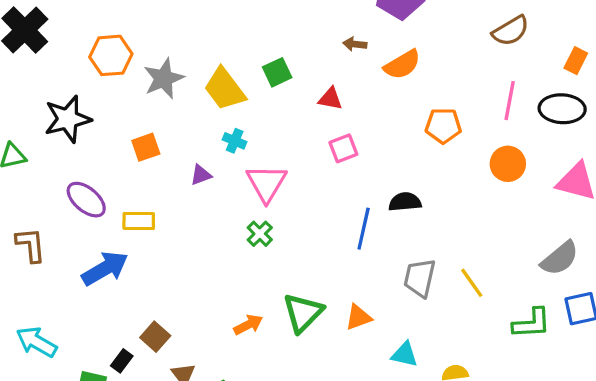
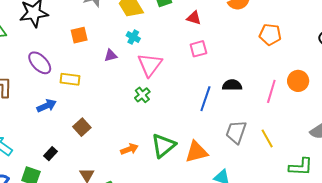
pink line: (510, 101) -> (271, 91), moved
orange pentagon: (443, 126) -> (270, 34), moved
orange circle: (508, 164) -> (298, 81), moved
blue arrow: (105, 268) -> (47, 106), size x0.7
orange triangle: (358, 317) -> (196, 152), size x1.4
brown square: (155, 337) -> (82, 127), moved
black rectangle: (122, 361) -> (50, 154), moved

